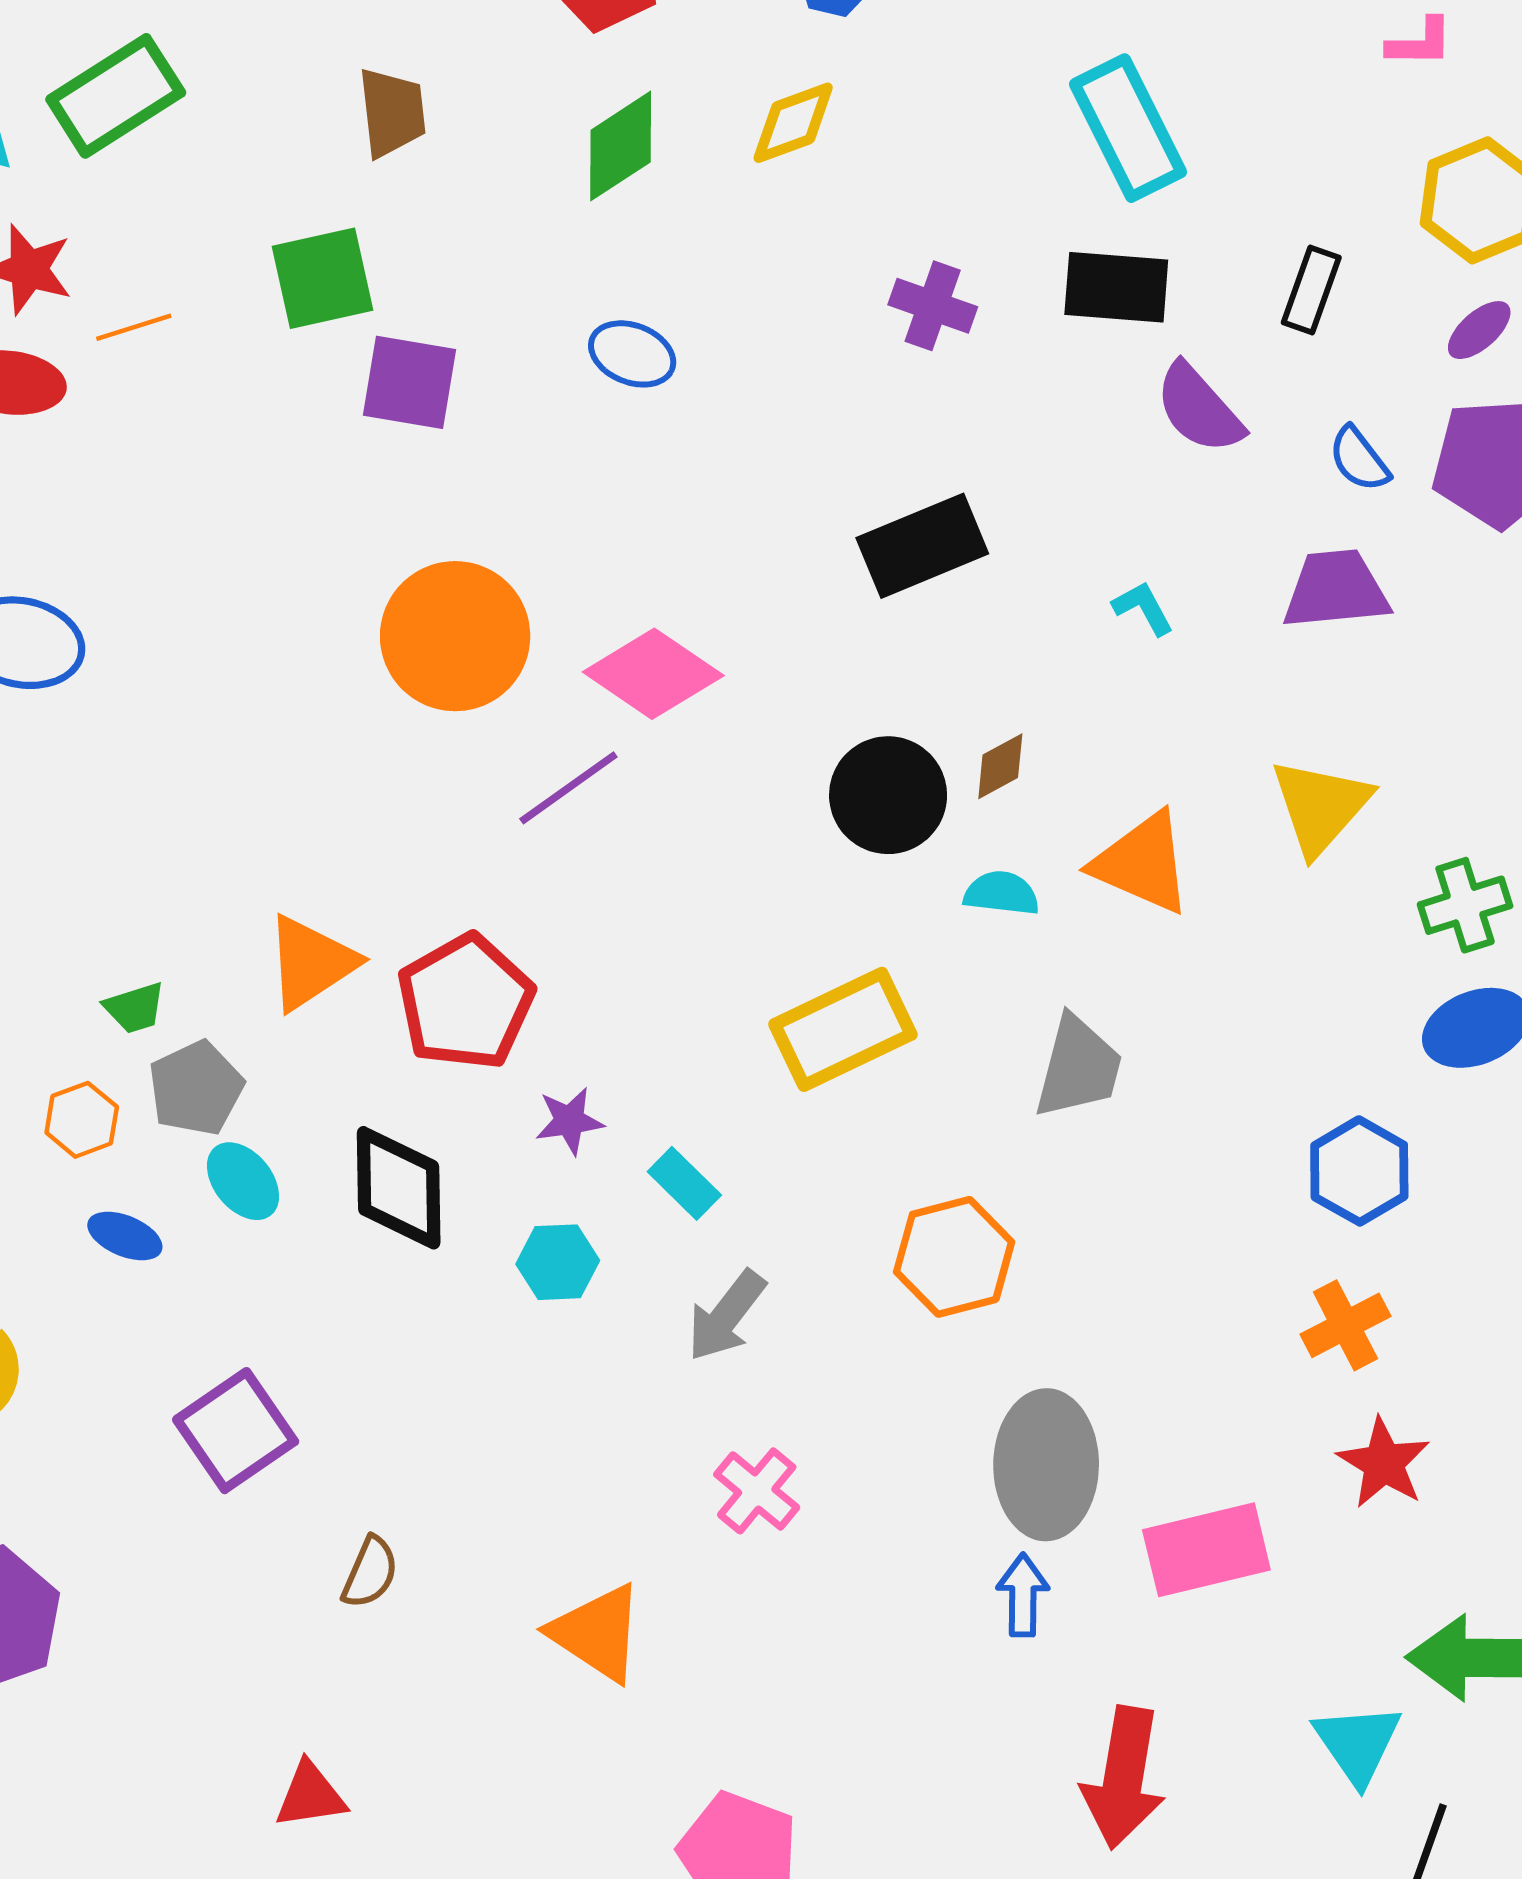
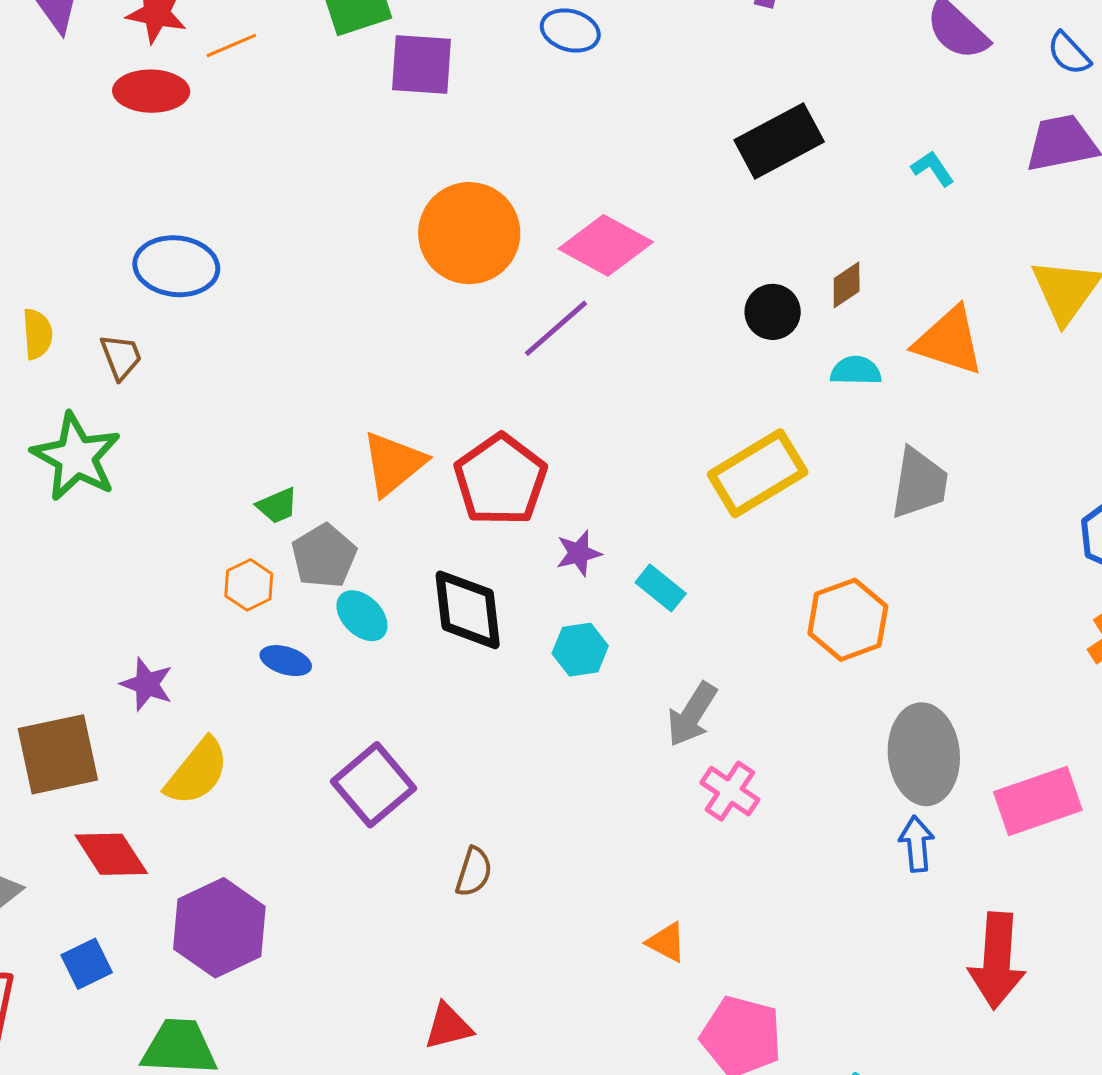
black circle: (888, 795) -> (773, 312), size x0.7
gray arrow: (726, 1316) -> (692, 714), moved
orange triangle: (597, 1633) -> (666, 942), moved, size x0.6

